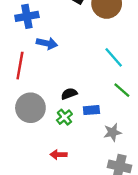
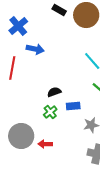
blue cross: (27, 16) -> (18, 26), turned -30
gray circle: (30, 108) -> (21, 136), moved

